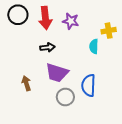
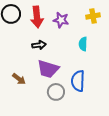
yellow cross: (109, 31) -> (93, 16), moved
brown arrow: (26, 83) -> (19, 79), turned 144

